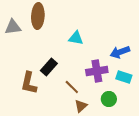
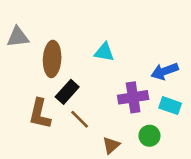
brown ellipse: (38, 16) -> (52, 59), moved
brown line: (72, 87) -> (80, 119), moved

